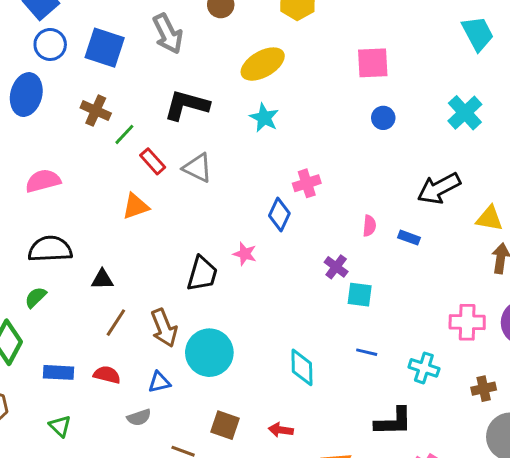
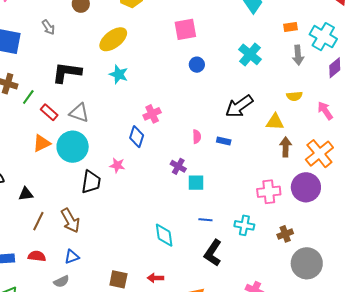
gray arrow: (168, 34) -> (48, 27), size x0.6
cyan circle: (209, 353) -> (73, 147), moved
black L-shape: (393, 422) -> (213, 253), moved, turned 132

